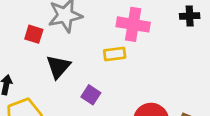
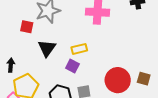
yellow rectangle: (115, 54) -> (79, 49), moved

